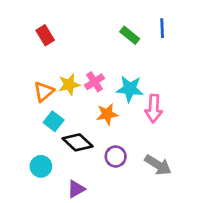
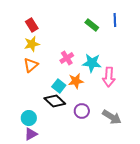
yellow star: (69, 85) -> (32, 44), moved
cyan square: (54, 121) -> (59, 86), moved
purple triangle: (76, 189) -> (31, 134), moved

